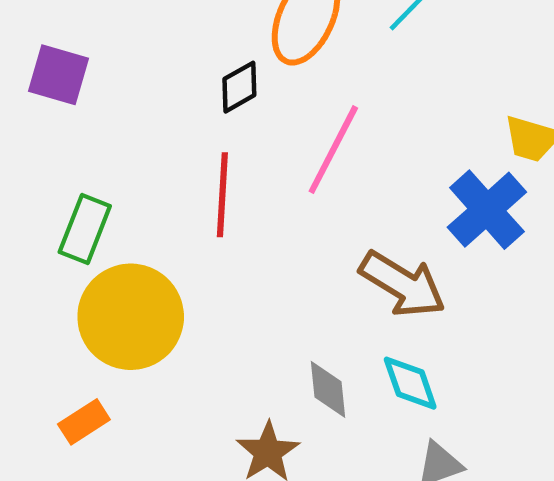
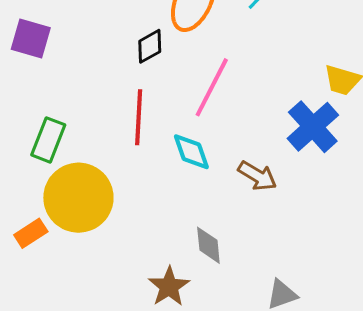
brown arrow: (403, 284) -> (257, 176), size x0.7
cyan diamond: (410, 383) -> (191, 152), moved
orange rectangle: (84, 422) -> (31, 233), moved

